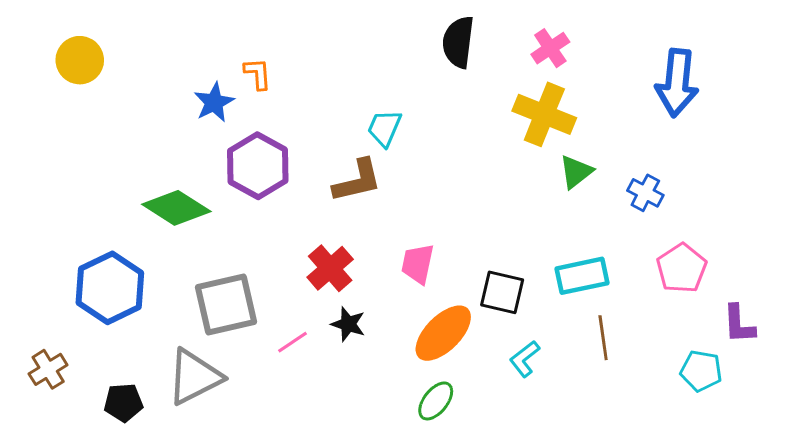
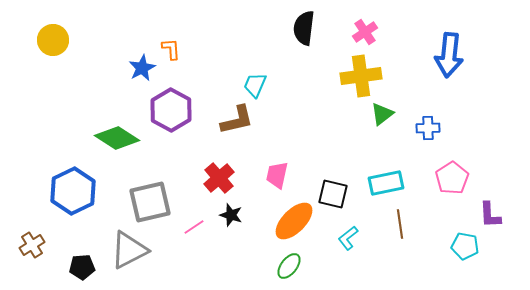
yellow cross: (544, 114) -> (361, 76), turned -30
blue cross: (645, 193) -> (428, 128), turned -30

